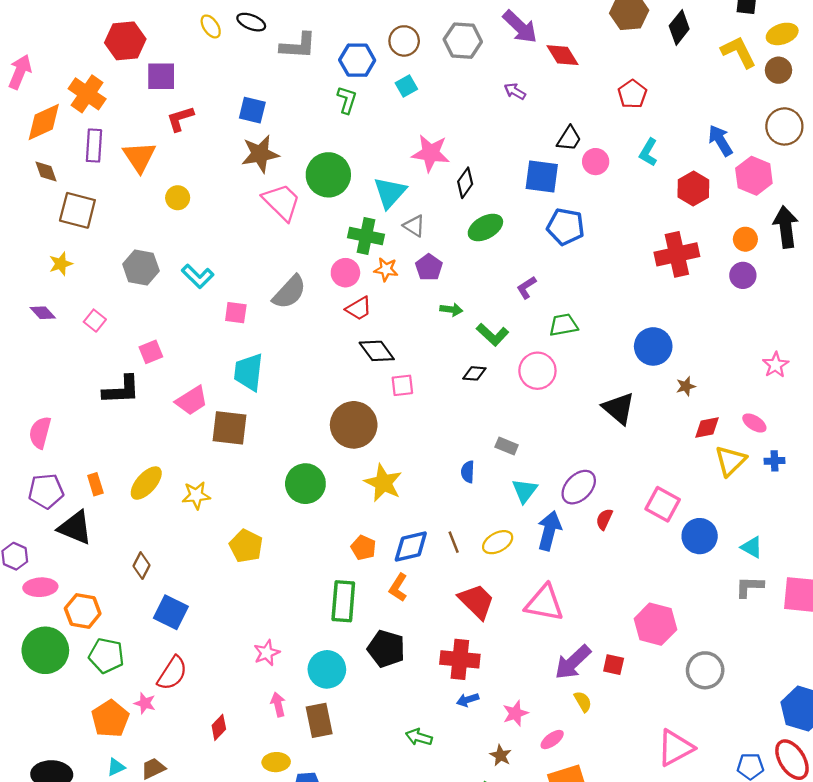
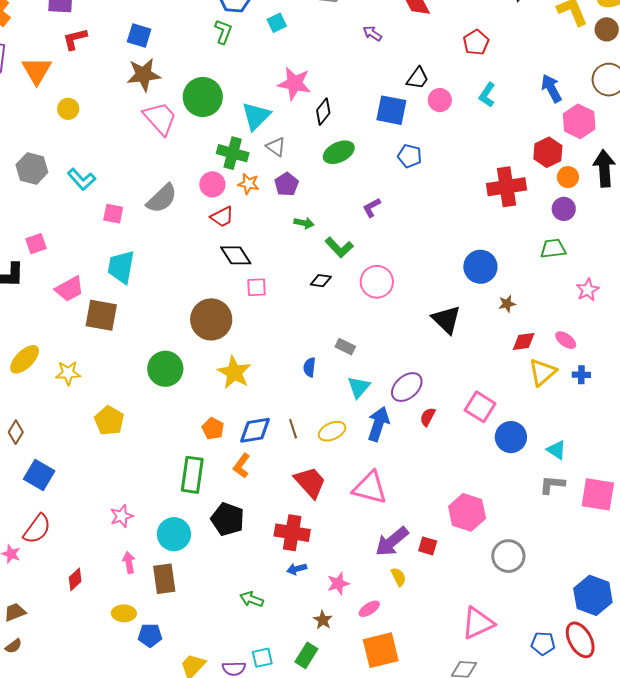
red hexagon: (693, 189) -> (548, 152), moved
blue pentagon: (566, 227) -> (410, 156), size x0.7
green trapezoid: (563, 325) -> (553, 249), moved

